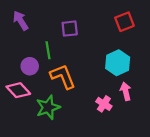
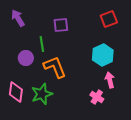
pink diamond: (18, 90) -> (16, 92), moved, turned 50
pink cross: (104, 104) -> (97, 97), moved

